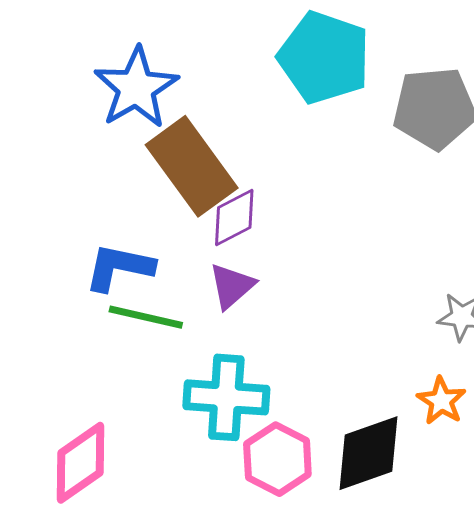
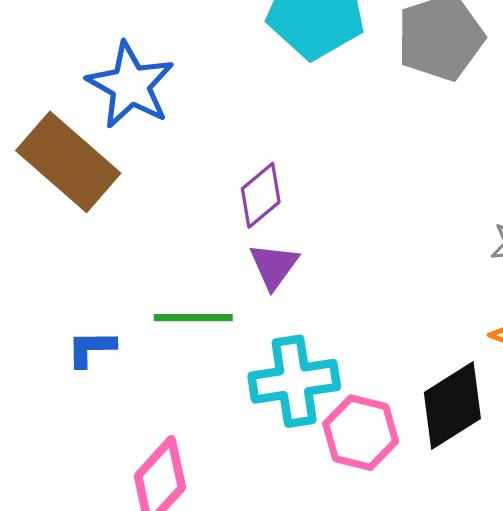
brown rectangle: (192, 166) -> (68, 162), moved
blue L-shape: (119, 267) -> (91, 349), moved, size x0.7

